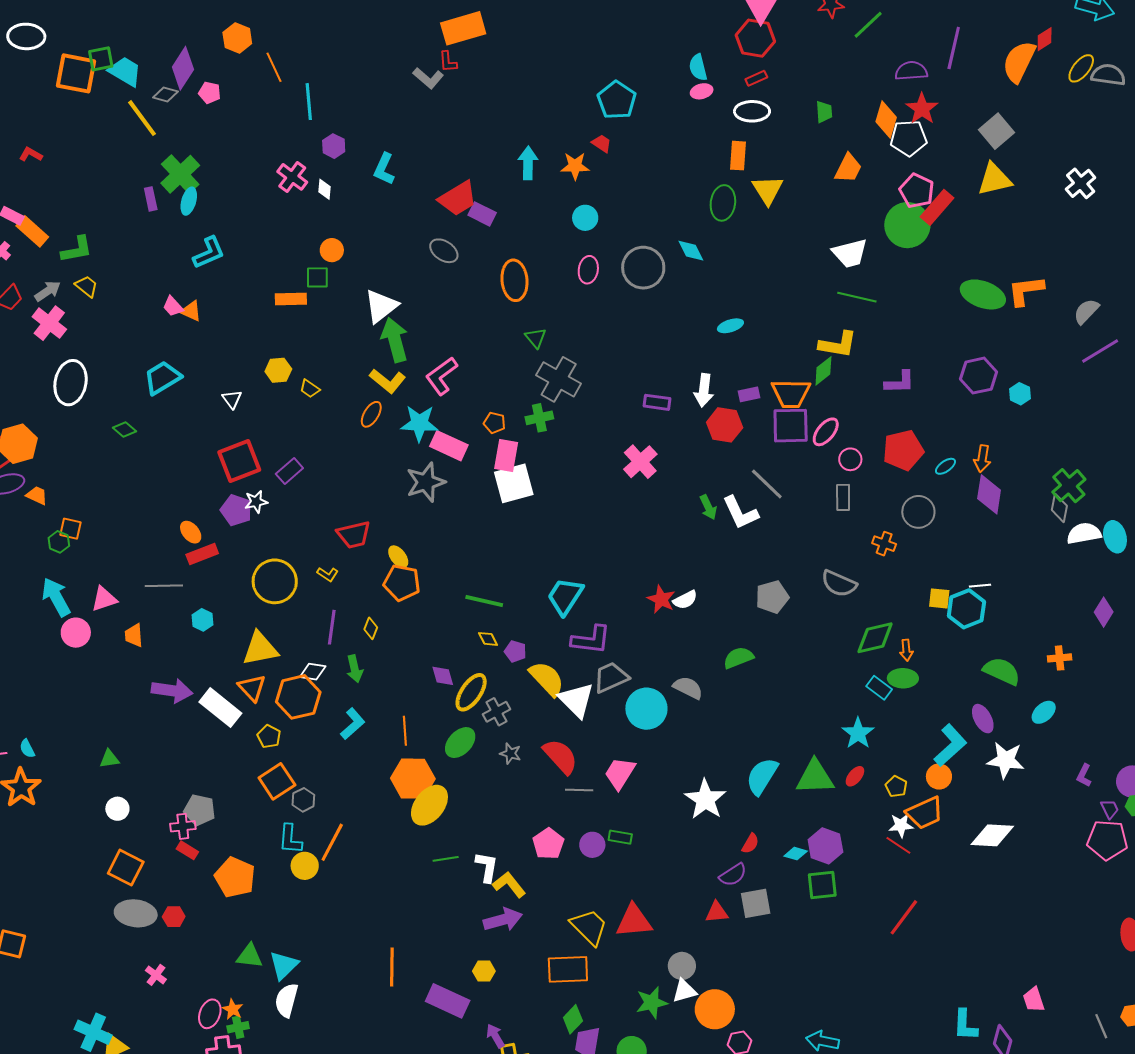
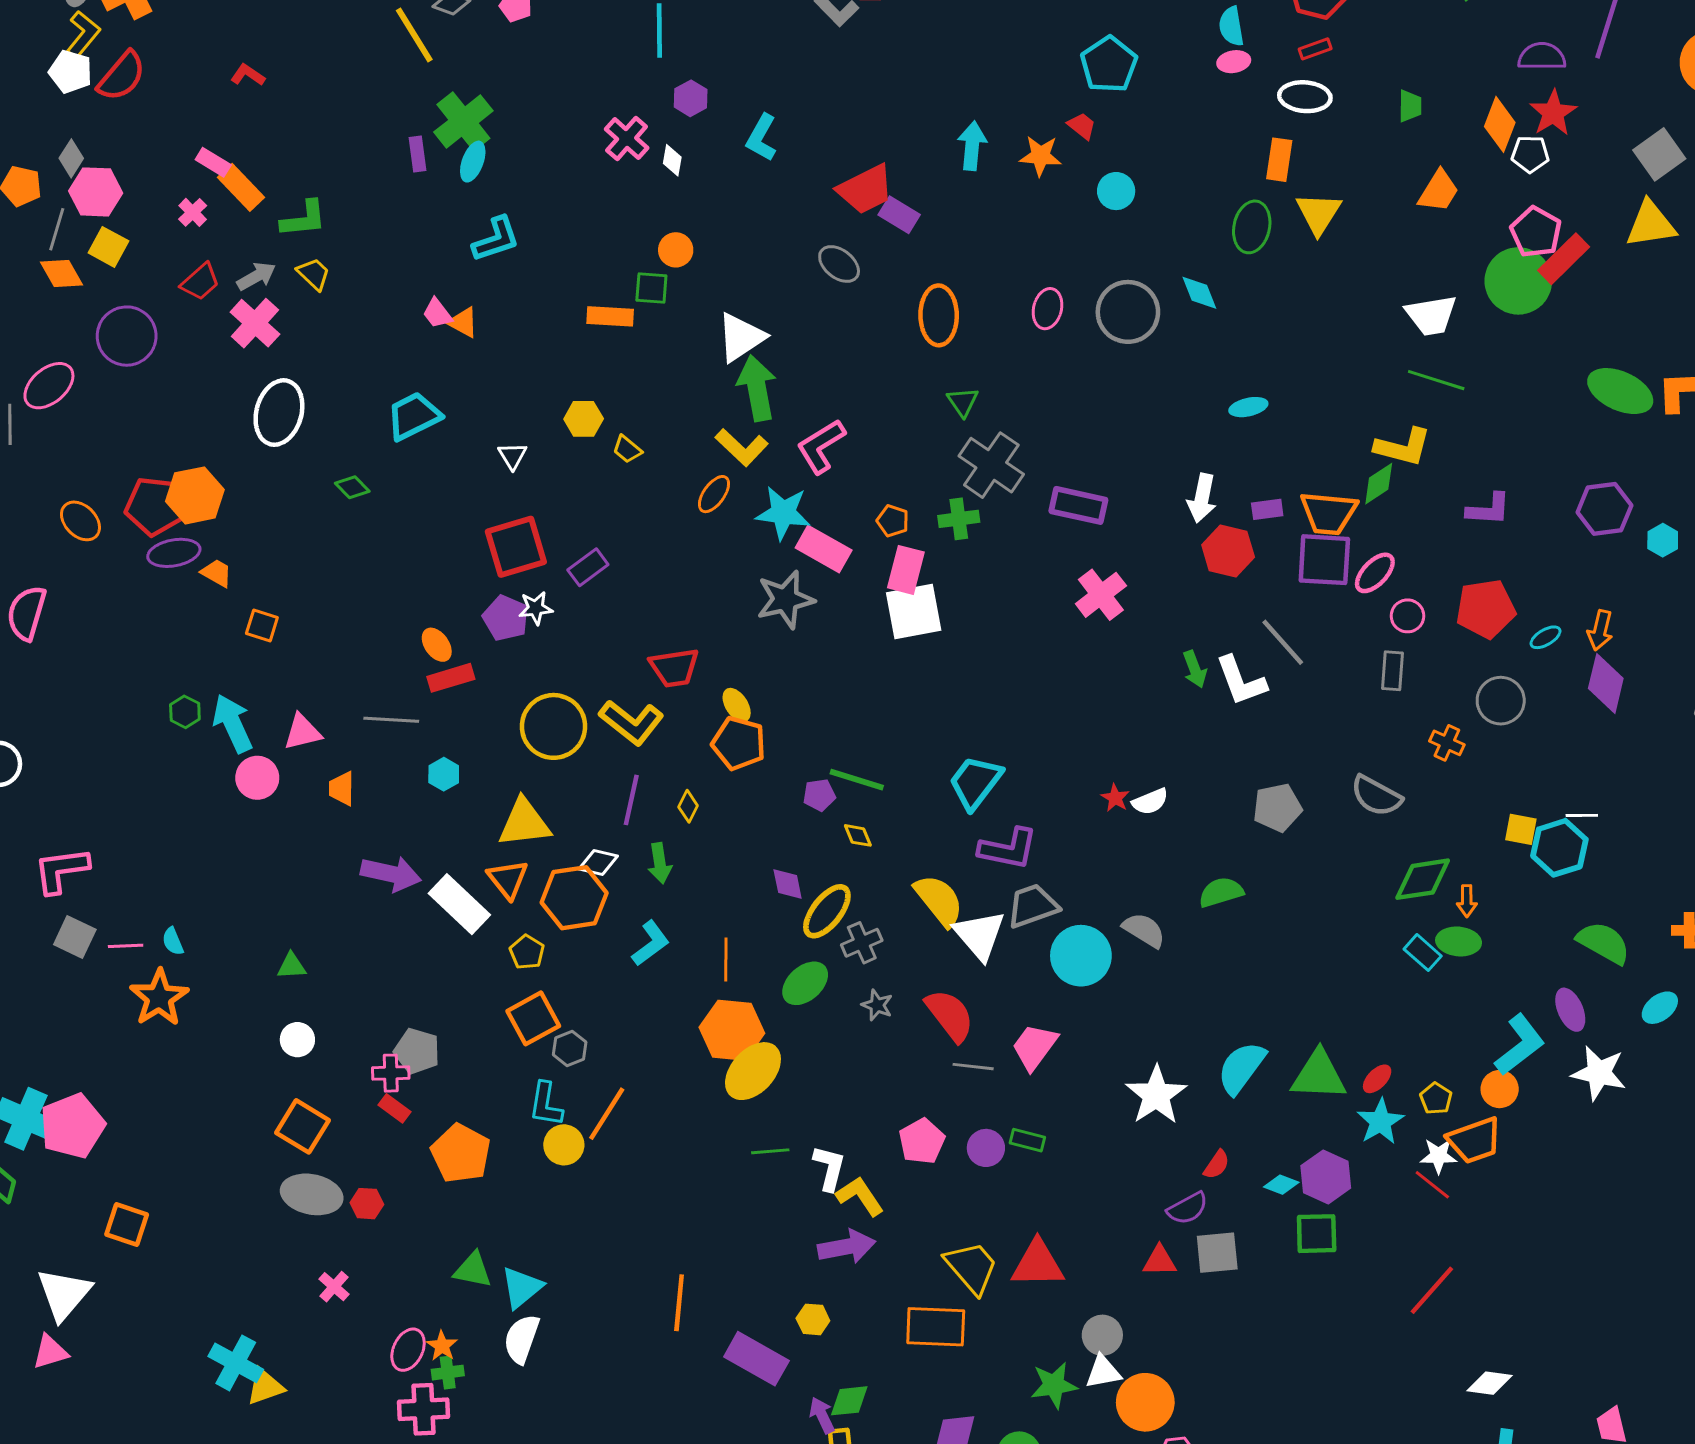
white pentagon: (909, 138) -> (1530, 154), size x0.7
cyan circle: (585, 218) -> (1116, 191), moved
purple rectangle: (657, 402) -> (1078, 505), moved, size x1.4
green hexagon: (59, 542) -> (185, 712), moved
yellow L-shape: (328, 574) -> (631, 722), size x2.0
red star: (661, 599) -> (1115, 798), size x0.7
purple pentagon: (515, 651) -> (819, 795), moved, turned -30
cyan star: (858, 733) -> (1380, 1122), moved
white diamond: (992, 835) -> (1489, 1383), moved, size x0.7
green diamond: (573, 1019) -> (849, 1401), moved, turned 36

